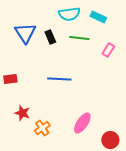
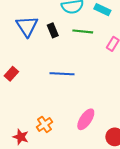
red rectangle: (10, 79) -> (11, 74), turned -40
red star: (22, 113) -> (21, 137), moved

